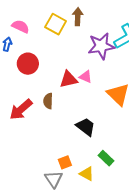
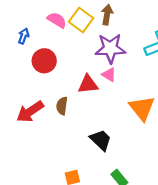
pink semicircle: (21, 26) -> (57, 20), moved
purple star: (101, 46) -> (110, 48), moved
pink triangle: (86, 77) -> (109, 75), moved

